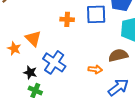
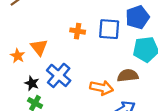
orange arrow: (95, 69) -> (102, 88), size x1.5

